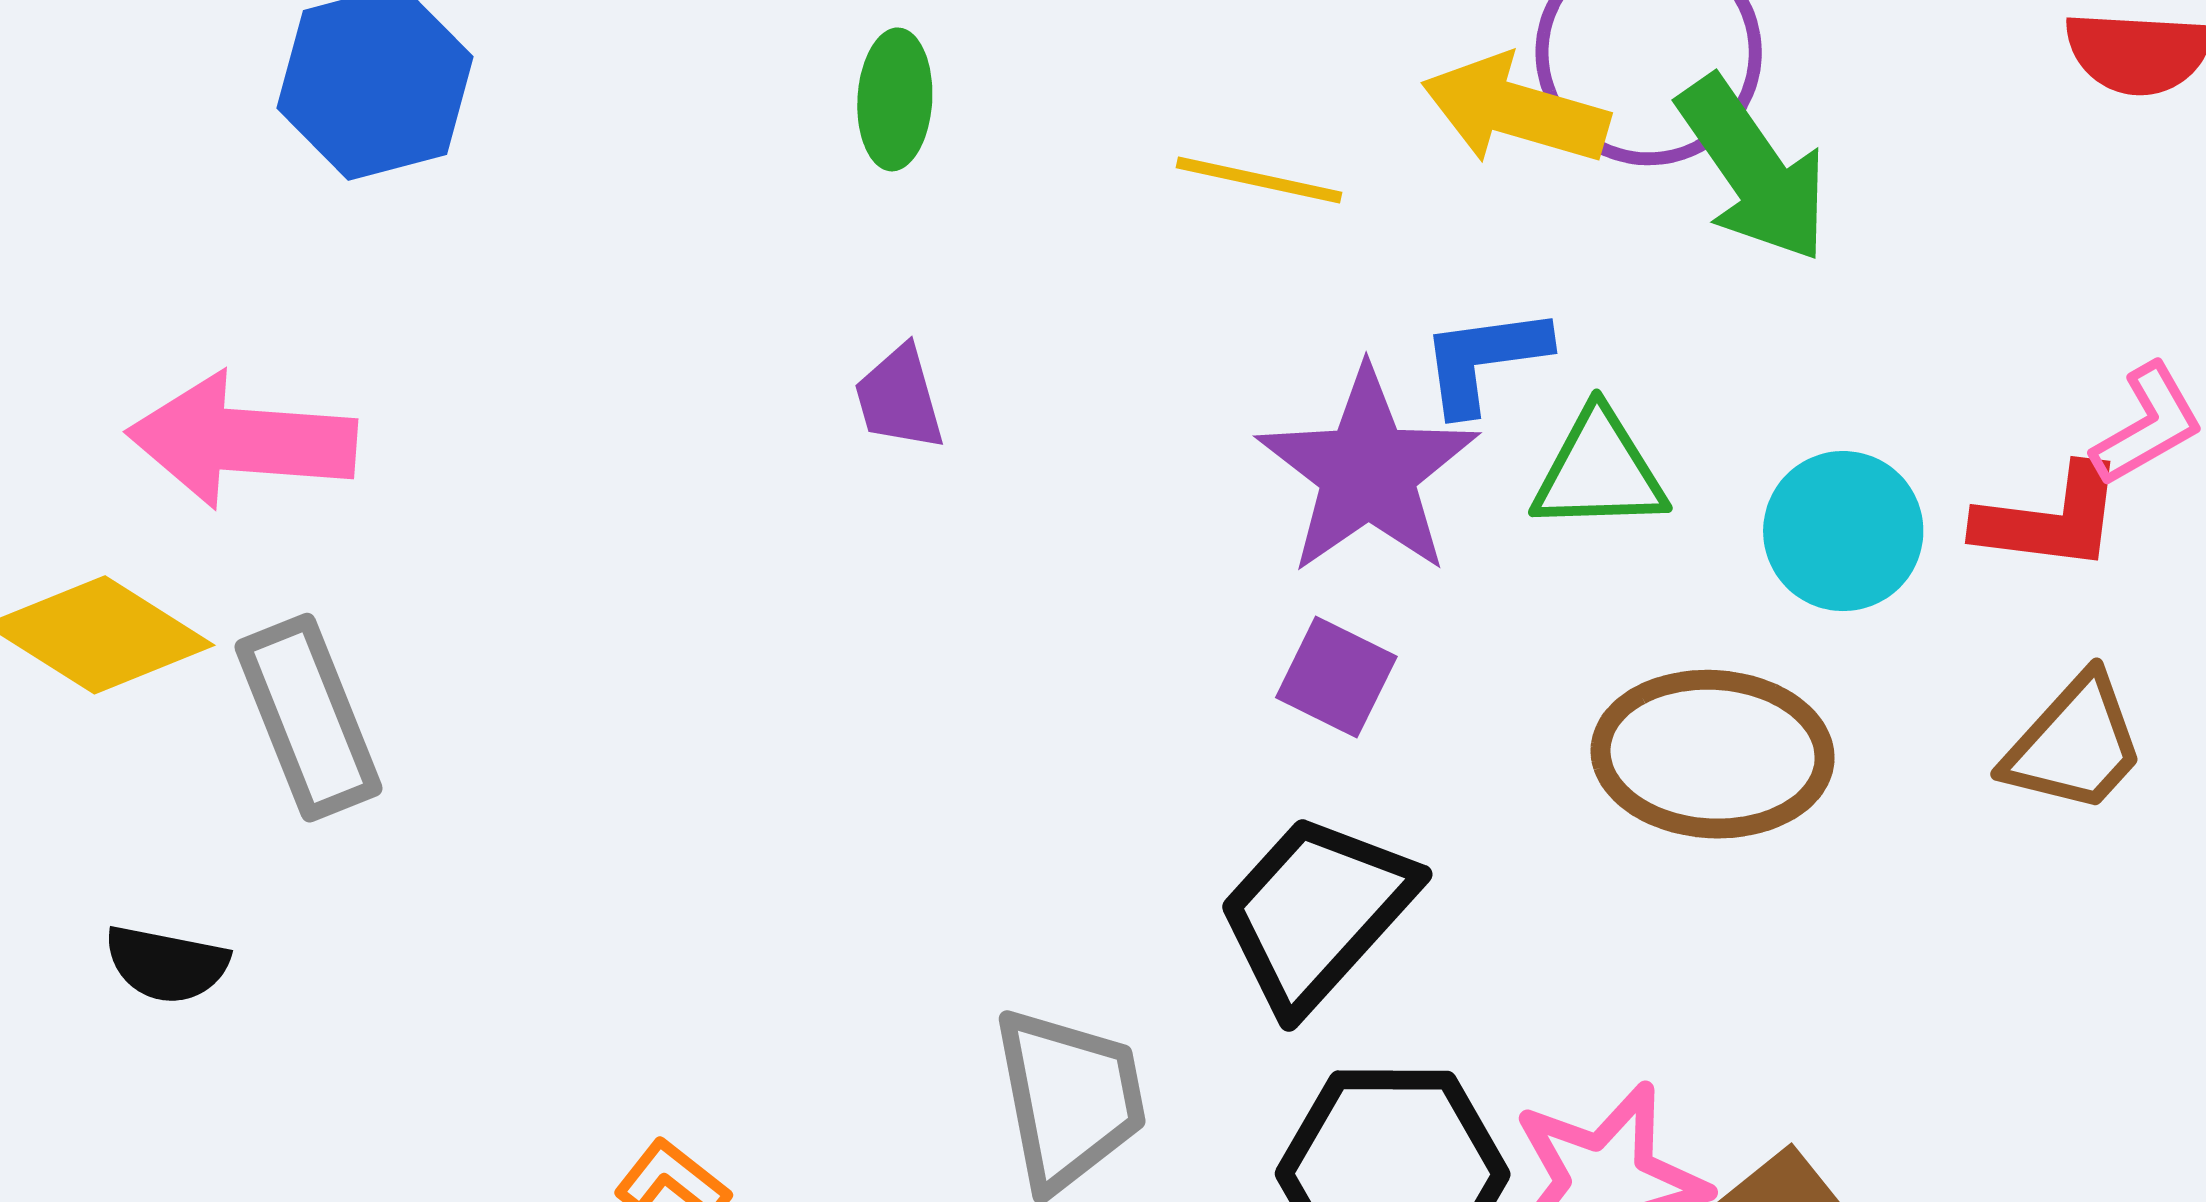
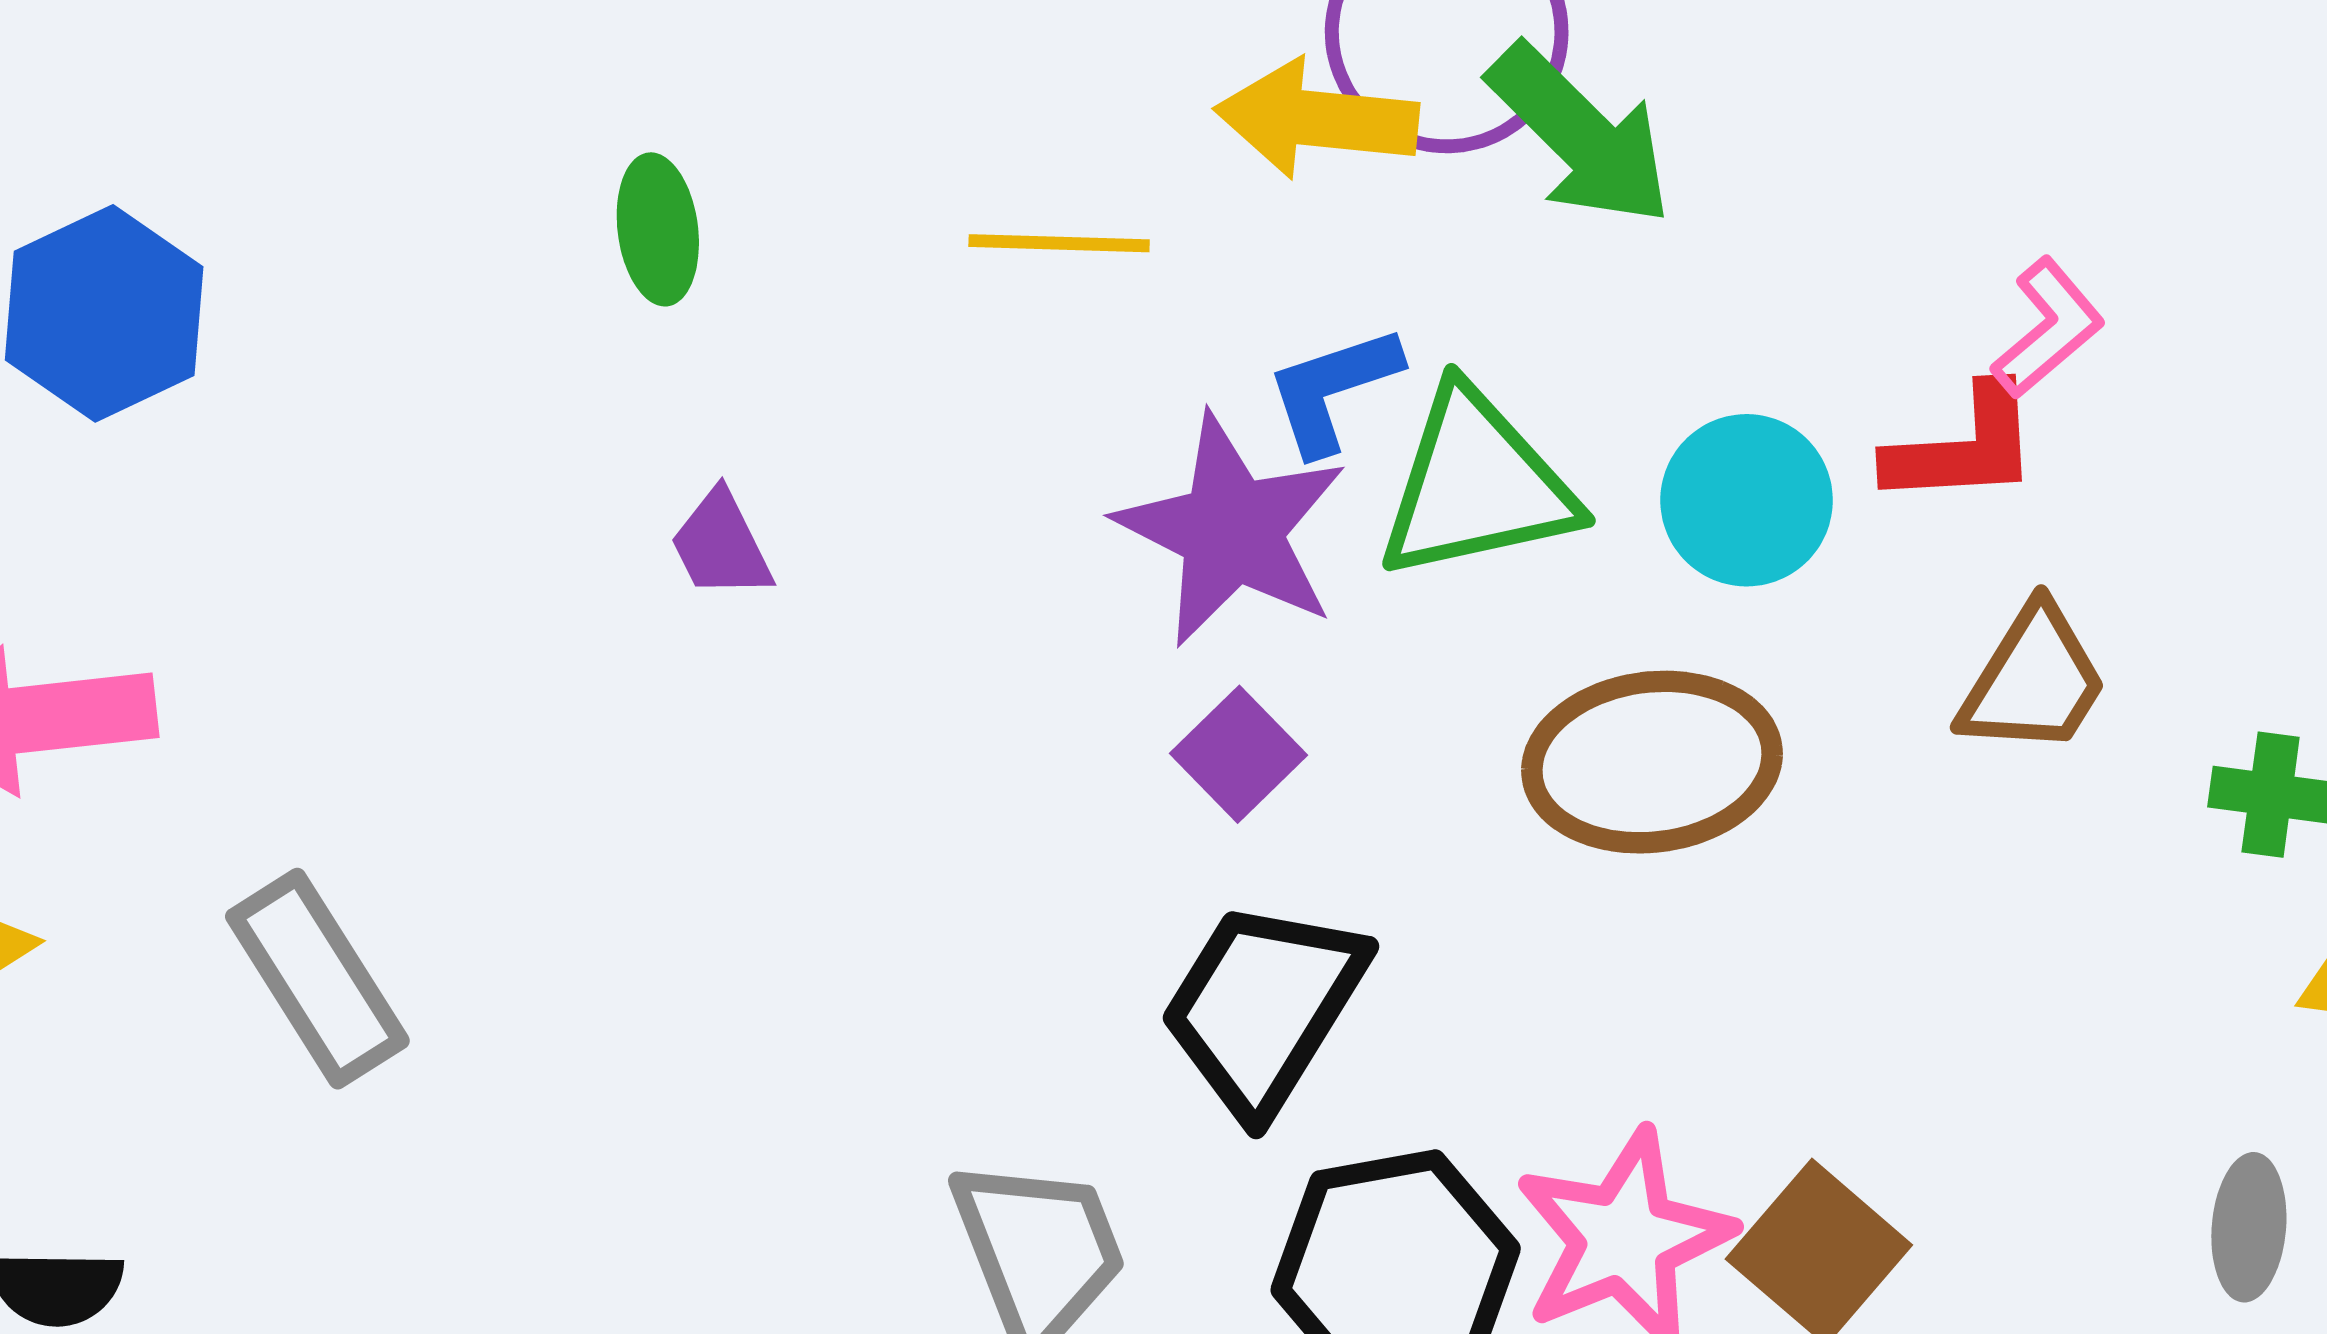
green triangle: (1599, 471) -> (1476, 485), size x1.4
purple square: (1336, 677) -> (1239, 754), turned 30
gray rectangle: (308, 718) -> (317, 979), moved

